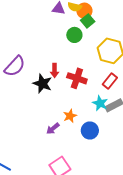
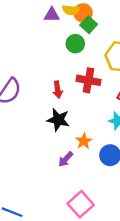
red cross: (77, 78) -> (88, 80), moved
black star: (42, 84) -> (58, 120), moved

